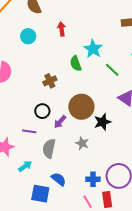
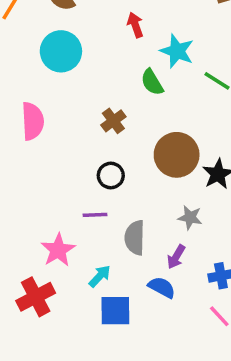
red arrow: (62, 29) -> (135, 25), moved
cyan circle: (28, 36) -> (61, 51), size x1.5
purple arrow: (60, 122) -> (176, 257), moved
blue square: (40, 194) -> (115, 311), moved

